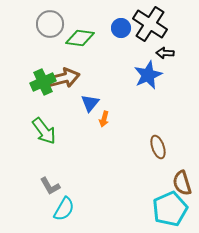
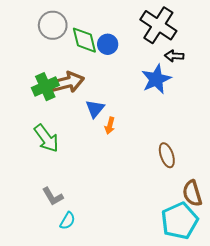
blue circle: (121, 28) -> (108, 44), moved
green diamond: (80, 38) -> (84, 40), turned 68
cyan semicircle: (64, 209) -> (67, 221), size x0.7

